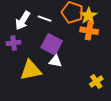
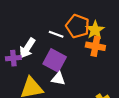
white line: (45, 19) -> (56, 34), moved
white arrow: (23, 21) -> (27, 48), moved

